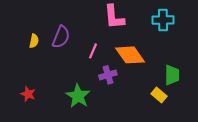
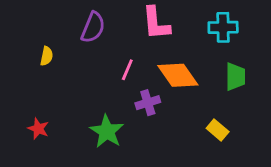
purple semicircle: (61, 37) -> (93, 27), moved
green trapezoid: (172, 75) -> (235, 77), moved

